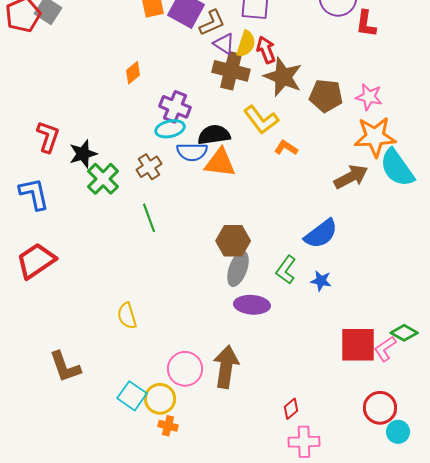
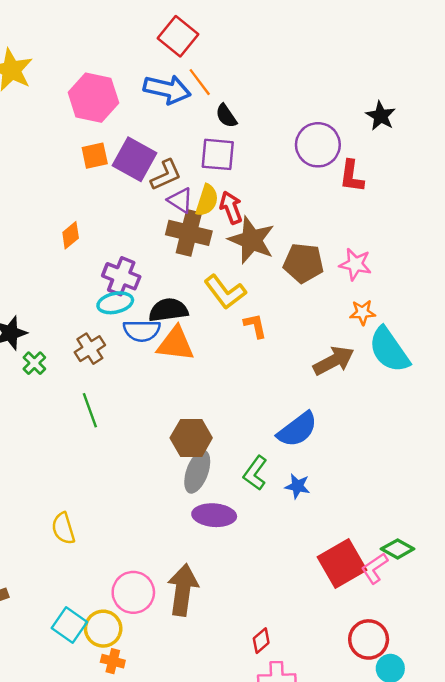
orange star: (375, 137) -> (363, 312), size x0.5
orange L-shape: (286, 148) -> (255, 326), turned 45
green cross: (103, 179) -> (34, 363), size x0.6
red square: (358, 345) -> (342, 563), turned -30

